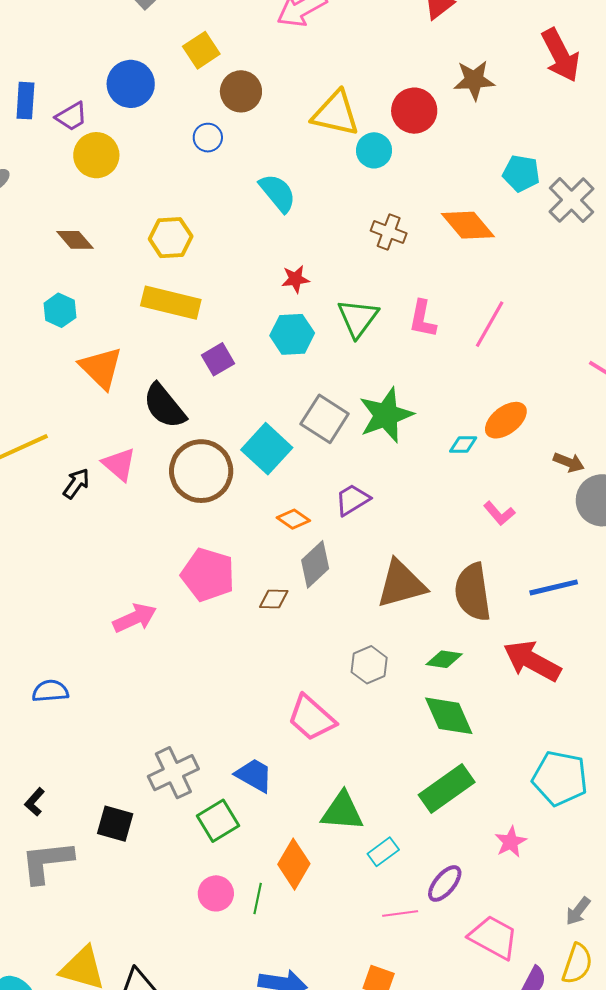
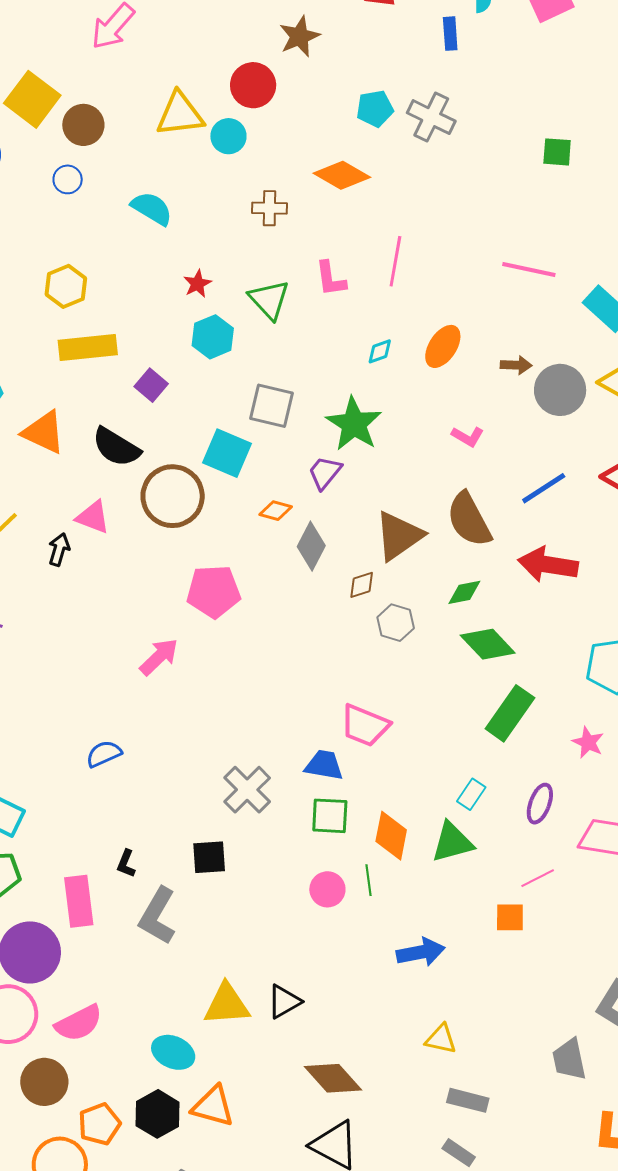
yellow square: (201, 50) -> (32, 99), size x1.5
green star: (386, 415) -> (354, 424), moved
cyan diamond: (463, 444) -> (380, 351), moved
brown diamond: (274, 599) -> (362, 585), moved
pink trapezoid: (311, 718) -> (365, 725), moved
green triangle: (342, 811) -> (452, 842), moved
green square: (218, 821) -> (330, 816), moved, turned -36
gray L-shape: (47, 862) -> (158, 916), turned -34
pink line: (400, 913) -> (538, 878), moved

